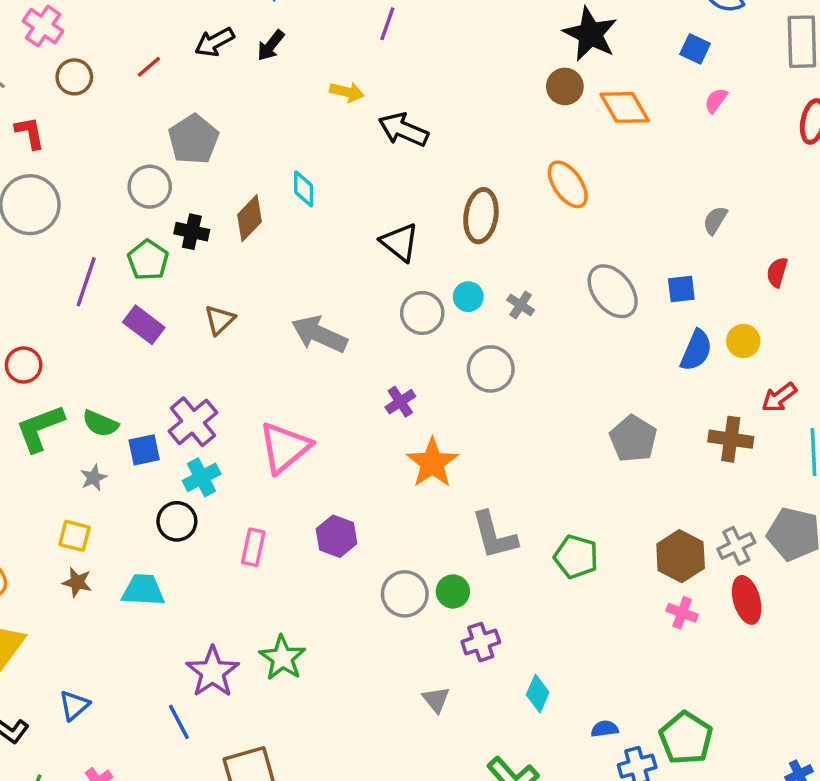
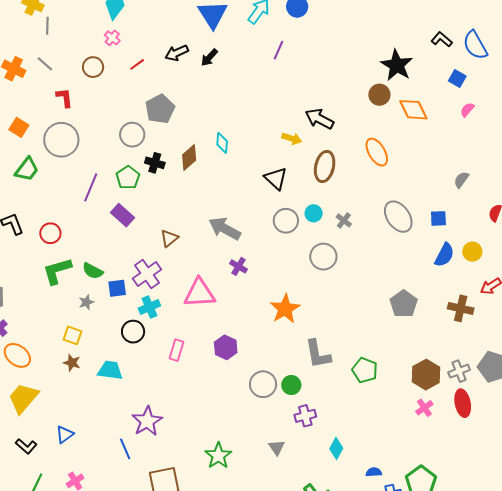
pink cross: (43, 26) -> (112, 38), moved, size x0.7
yellow arrow: (347, 92) -> (292, 139), moved
black arrow: (403, 130) -> (320, 119), moved
brown triangle: (220, 320) -> (169, 238), moved
purple cross: (400, 402) -> (239, 266), moved, turned -30
pink triangle: (285, 447) -> (199, 293), turned 32
pink cross: (682, 613) -> (424, 408), turned 30
green star: (282, 658) -> (218, 456), moved

